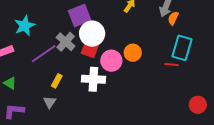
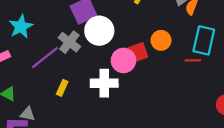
red square: (90, 49) -> (138, 52), moved, turned -36
orange circle: (133, 53) -> (161, 40), moved
gray triangle: (50, 102) -> (28, 114), moved, turned -48

